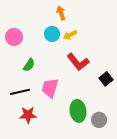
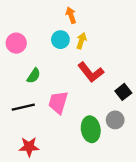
yellow arrow: (70, 35) -> (81, 41), turned 136
red star: (28, 115) -> (29, 147), moved
gray circle: (99, 120) -> (115, 120), moved

